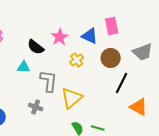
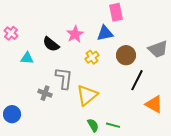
pink rectangle: (112, 26) -> (116, 12), moved
blue triangle: (90, 36) -> (105, 33), turned -36
cyan triangle: (24, 67) -> (27, 58), moved
gray cross: (36, 107) -> (45, 93), moved

